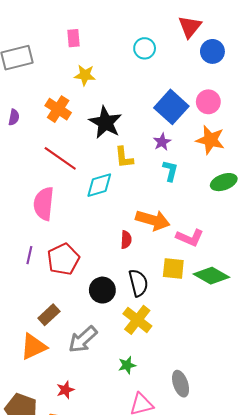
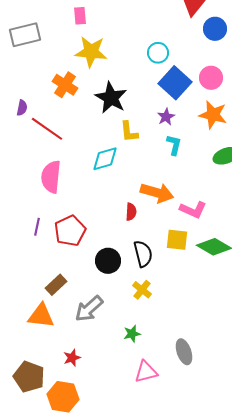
cyan circle: (145, 48) -> (158, 53), moved
yellow star: (85, 75) -> (91, 52), size x1.5
purple semicircle: (14, 117) -> (22, 108), moved
red line: (60, 158) -> (47, 129), moved
yellow cross: (137, 320) -> (142, 290), size x0.7
orange triangle: (33, 347) -> (41, 316), turned 32

